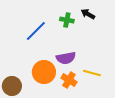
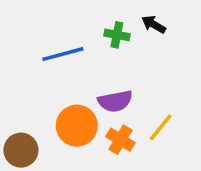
blue line: (36, 31) -> (63, 54), turned 30
yellow line: (92, 73) -> (161, 127), turned -66

